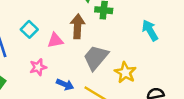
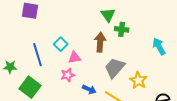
pink triangle: (55, 40) -> (74, 58), moved

